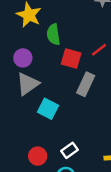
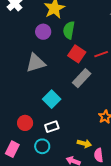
purple circle: (23, 58) -> (43, 32), moved
cyan square: (48, 109) -> (52, 99), moved

